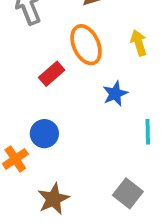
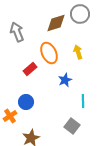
gray square: (128, 193) -> (72, 126), moved

